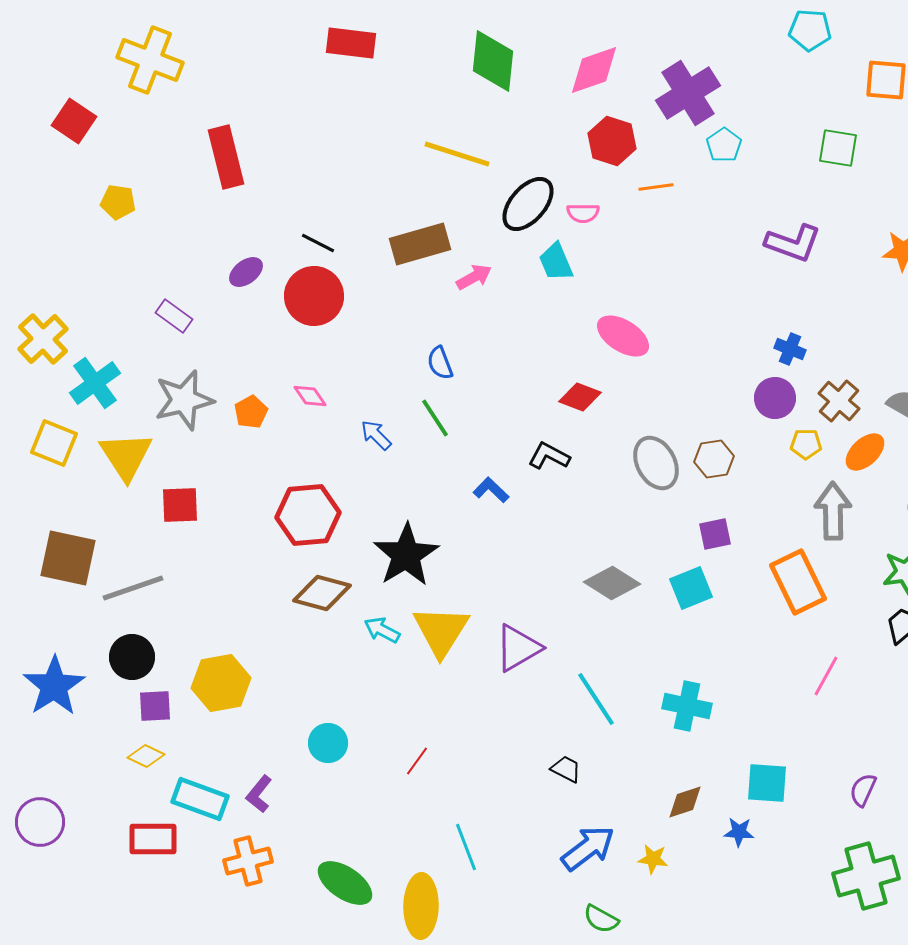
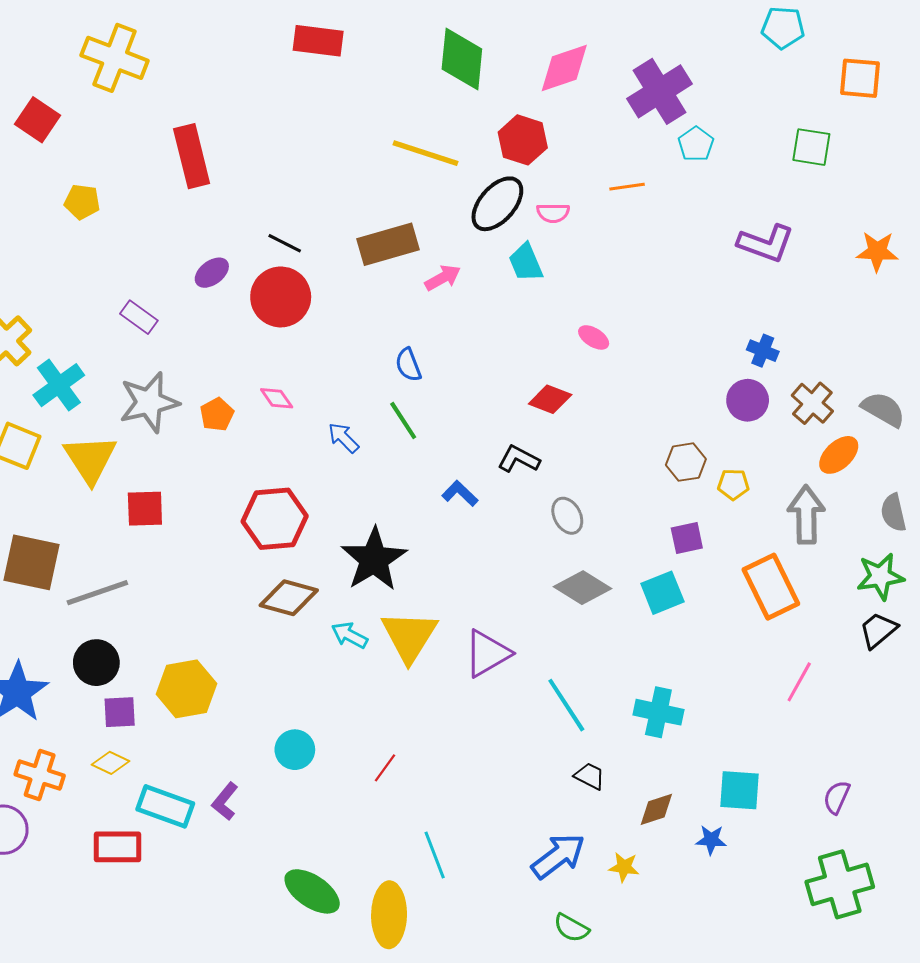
red hexagon: (612, 141) -> (523, 140), moved
pink ellipse: (623, 336) -> (594, 337), size x0.6
yellow pentagon: (806, 444) -> (733, 484), moved
gray ellipse: (656, 463) -> (567, 516), moved, size x0.7
black trapezoid: (566, 769) -> (590, 776), moved
orange cross: (248, 861) -> (40, 775), moved, turned 33

